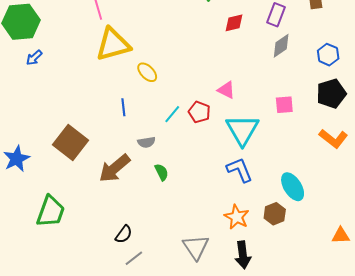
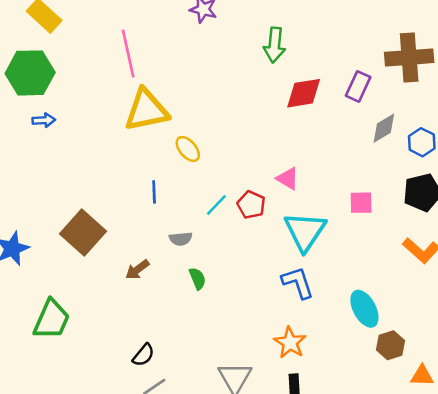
red diamond: (234, 23) -> (304, 93), size x1.4
gray diamond: (281, 46) -> (384, 128), moved
blue arrow: (34, 58) -> (44, 120), turned -144
brown arrow: (115, 168) -> (137, 270), size x0.6
brown hexagon: (275, 214) -> (391, 345), moved

